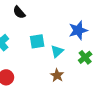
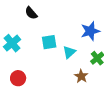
brown star: (57, 75) -> (81, 76), moved

